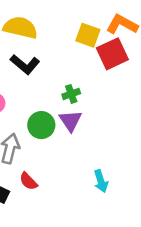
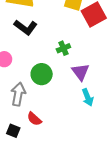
purple triangle: (70, 121) -> (80, 72), moved
cyan arrow: (101, 181) -> (88, 97), moved

